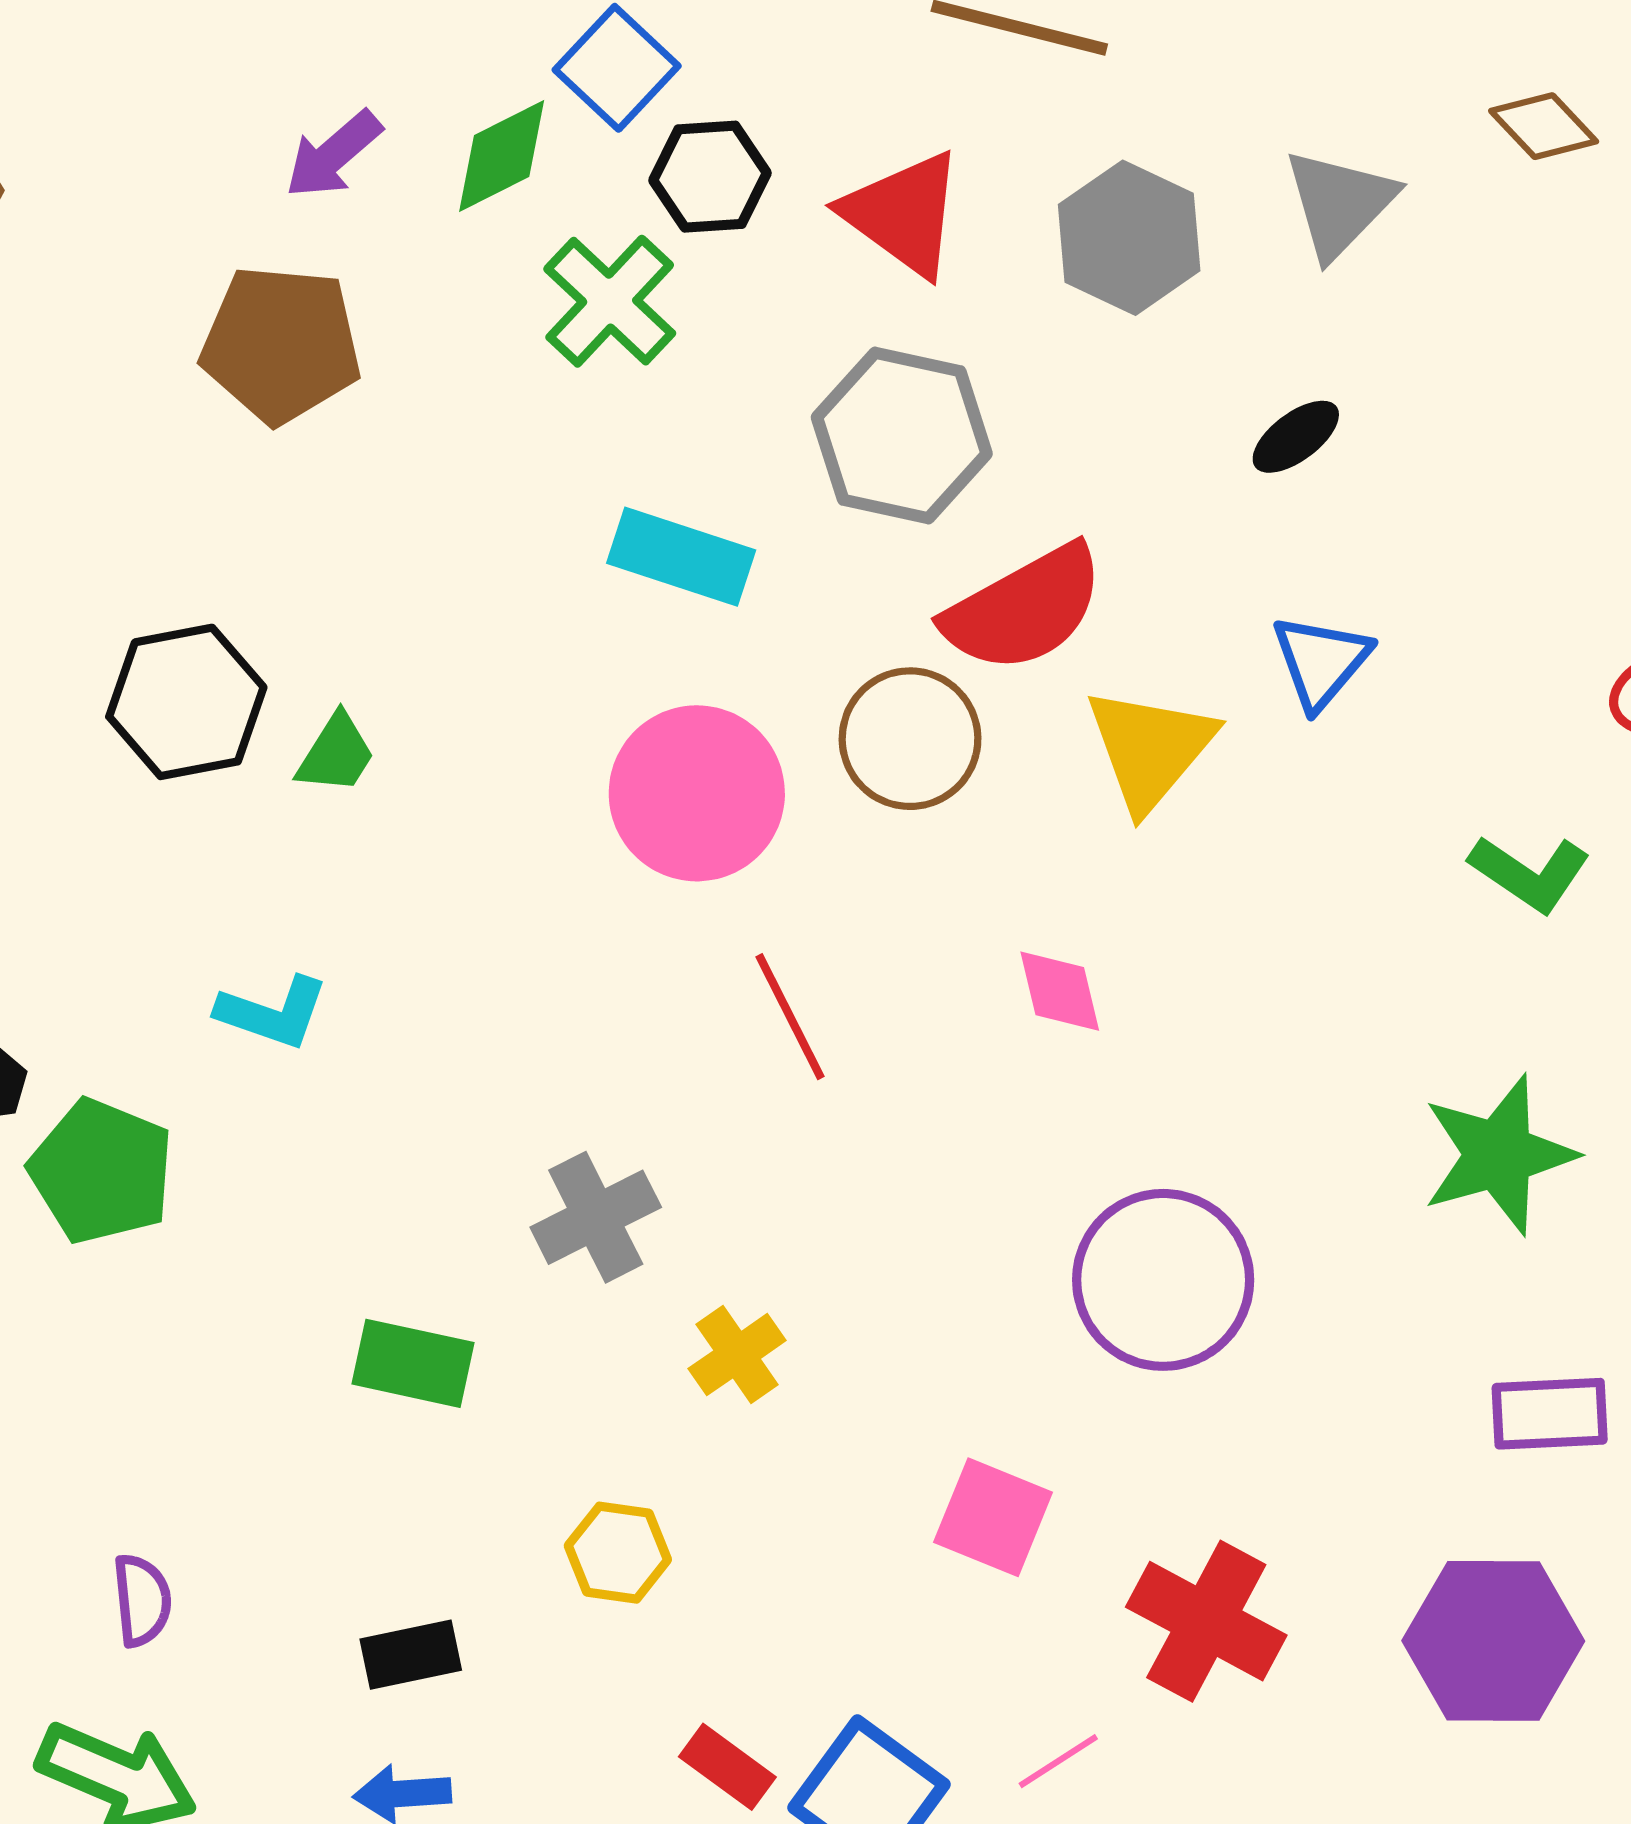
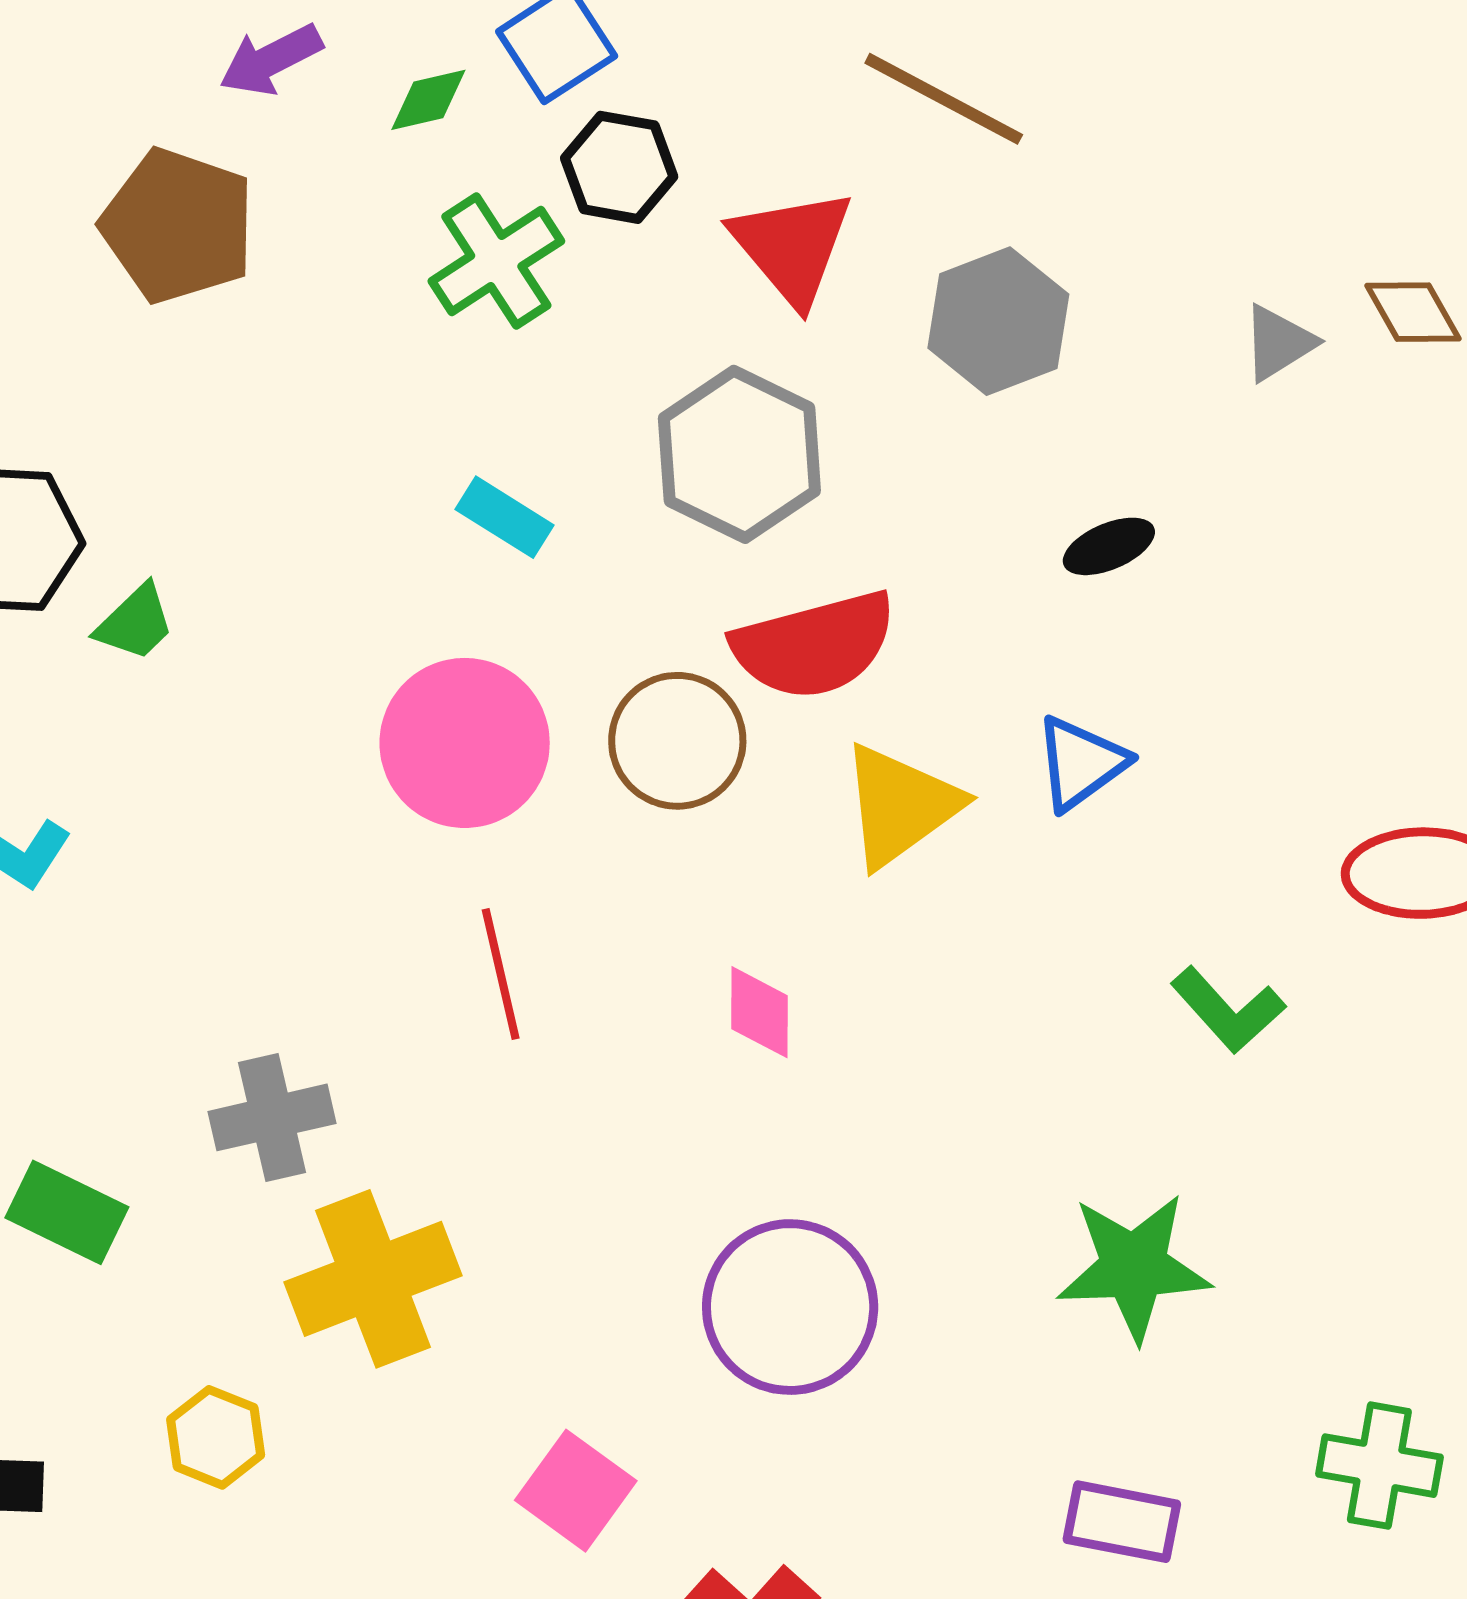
green diamond: (502, 156) -> (428, 100), size x0.7
gray triangle: (1340, 203) -> (1279, 343), moved, size x0.7
cyan rectangle: (681, 557) -> (504, 517), size x0.7
yellow cross: (737, 1355) -> (373, 1279), size x1.8

